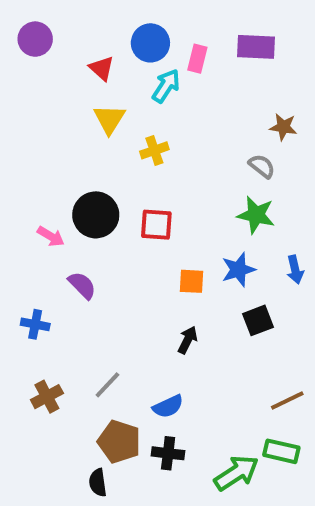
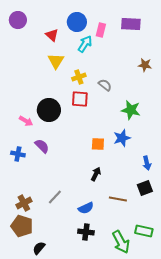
gray semicircle: (262, 166) -> (105, 85), moved
red square: (156, 225) -> (80, 99), moved
blue arrow: (295, 270) -> (147, 163), moved
black square: (258, 320) -> (145, 188), moved
blue cross: (35, 324) -> (18, 154), moved
brown line: (287, 401) -> (118, 199), moved, turned 36
brown pentagon: (119, 442) -> (22, 226), moved
green arrow: (236, 473) -> (121, 242), turned 95
black semicircle: (98, 483) -> (39, 248), moved, turned 48

